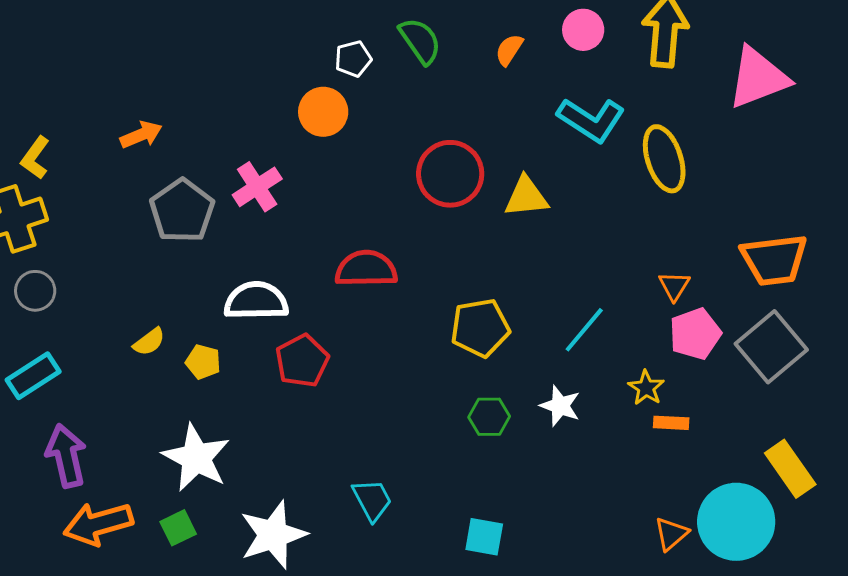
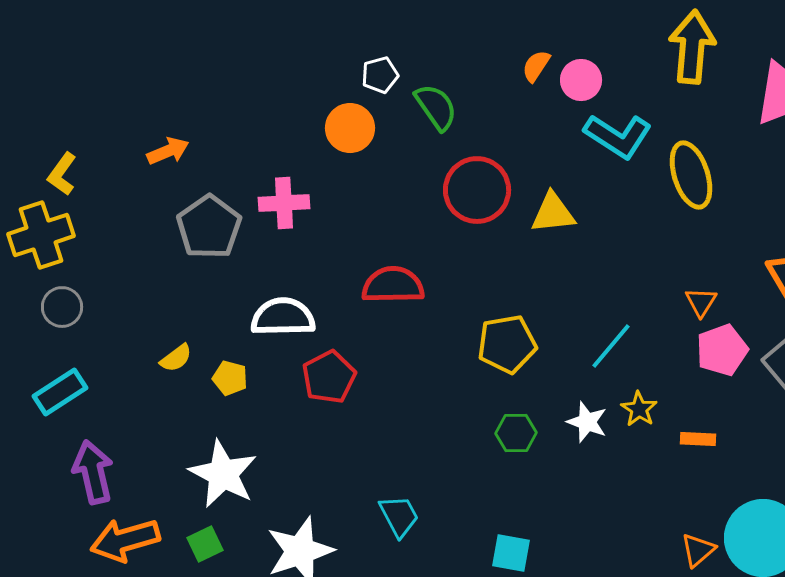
pink circle: (583, 30) -> (581, 80), moved
green semicircle: (420, 41) -> (436, 107), moved
pink cross: (257, 187) -> (284, 203), turned 30
yellow star: (646, 388) -> (639, 409), moved

